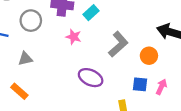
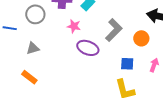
purple ellipse: (91, 78) -> (88, 48), moved
blue square: (140, 84) -> (127, 64), moved

